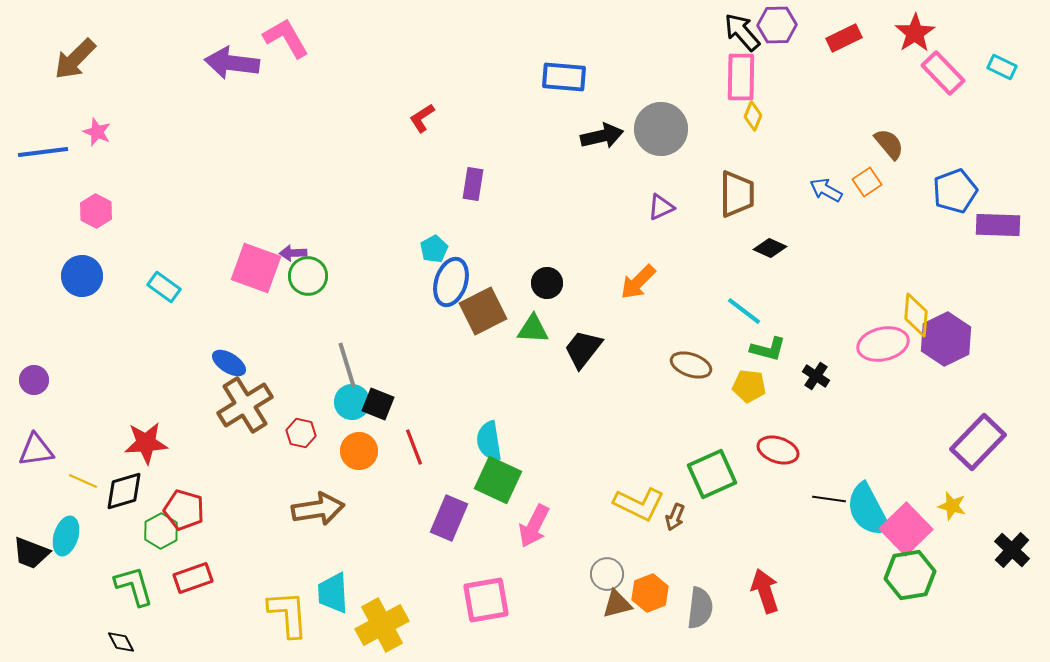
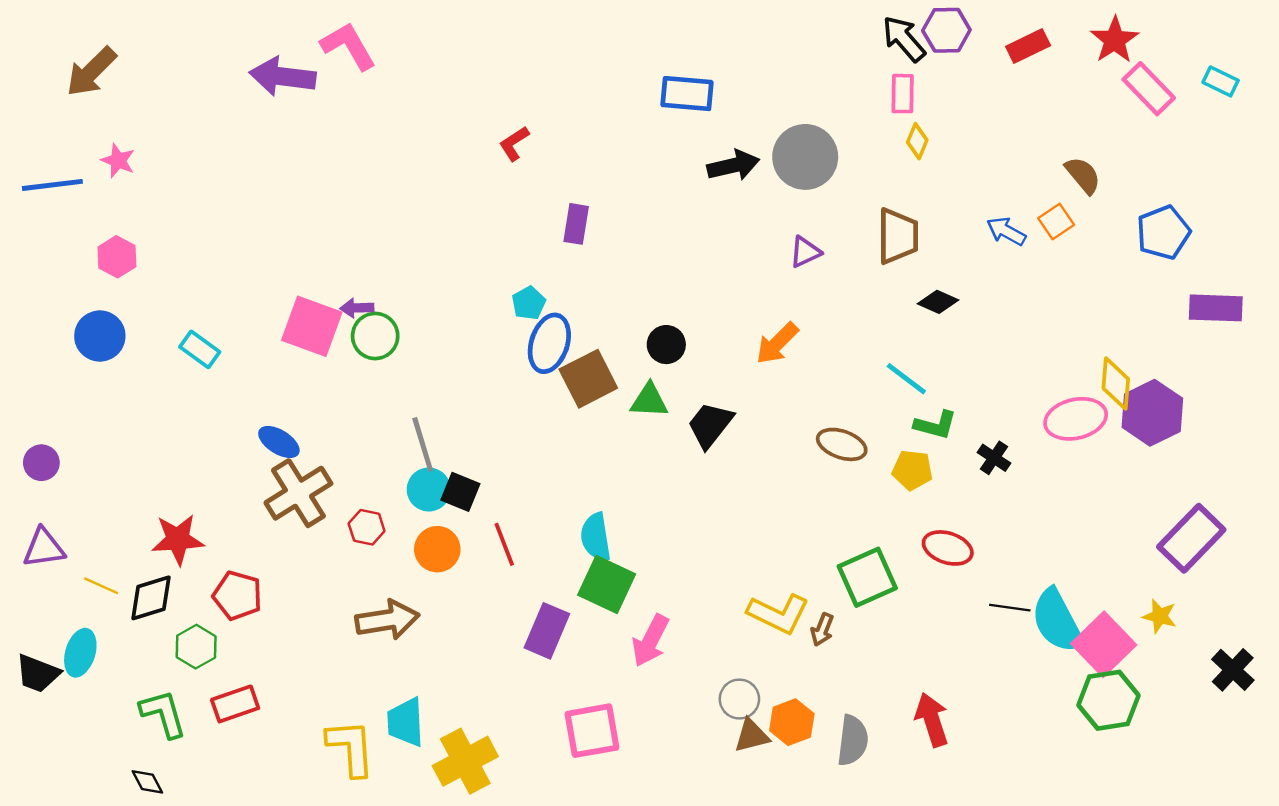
pink rectangle: (741, 77) -> (903, 94), size x0.7
purple rectangle: (998, 225) -> (1216, 308), moved
red pentagon: (184, 510) -> (237, 595), moved

